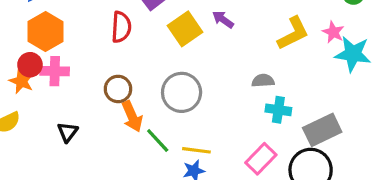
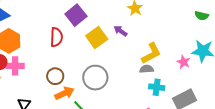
pink star: (333, 32) -> (184, 62), moved
yellow L-shape: (293, 33) -> (151, 53), moved
orange arrow: (132, 116) -> (64, 93), turned -90

